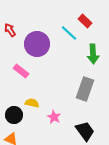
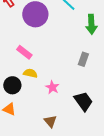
pink rectangle: (21, 71) -> (24, 52), moved
gray rectangle: (85, 89) -> (83, 59), size x0.6

